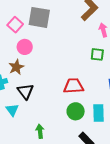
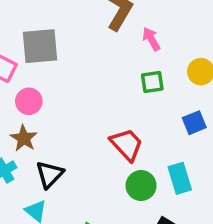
red trapezoid: (73, 86) -> (127, 144), turned 65
black triangle: (26, 91) -> (50, 174), turned 36

